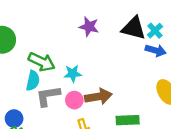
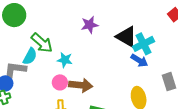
purple star: (89, 27) -> (90, 25), turned 30
cyan cross: (155, 31) -> (144, 44), size x1.5
gray L-shape: (48, 96) -> (15, 70), moved

